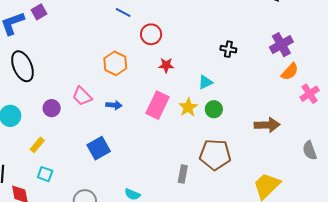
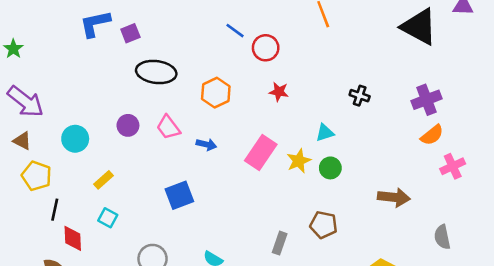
purple square: (39, 12) -> (130, 33), moved
red circle: (151, 34) -> (266, 48), moved
red star: (166, 65) -> (279, 92), moved
black ellipse: (22, 66) -> (156, 72), moved, turned -68
purple circle: (52, 108) -> (128, 125), moved
brown pentagon: (215, 155) -> (324, 225), size x0.7

